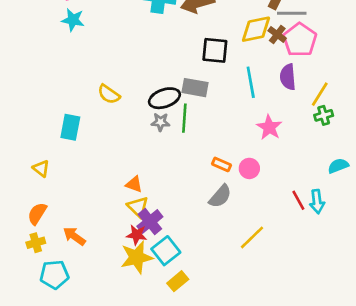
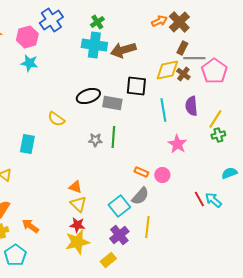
pink pentagon: (300, 40) -> (214, 71), moved
gray rectangle: (195, 88) -> (112, 103), moved
black ellipse: (164, 98) -> (88, 96), moved
cyan arrow: (317, 202) -> (213, 200), turned 138
purple cross: (150, 222) -> (119, 235), moved
yellow line: (252, 237) -> (147, 227), moved, turned -40
cyan square: (166, 251) -> (119, 206), moved
cyan pentagon: (54, 275) -> (15, 255), turned -30

